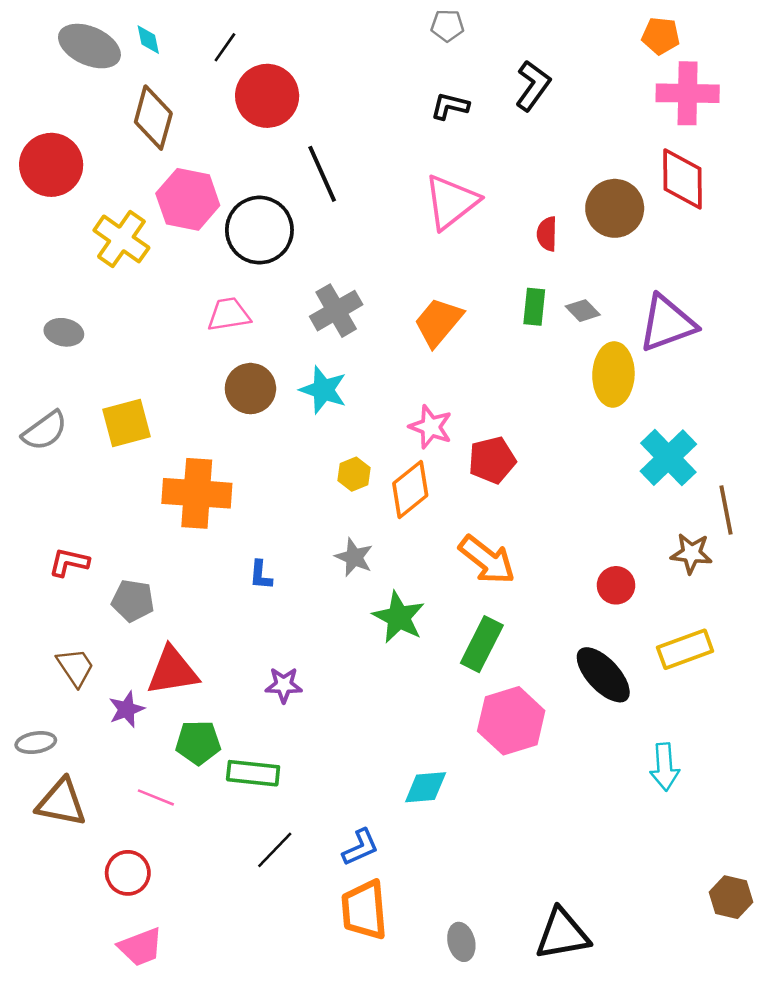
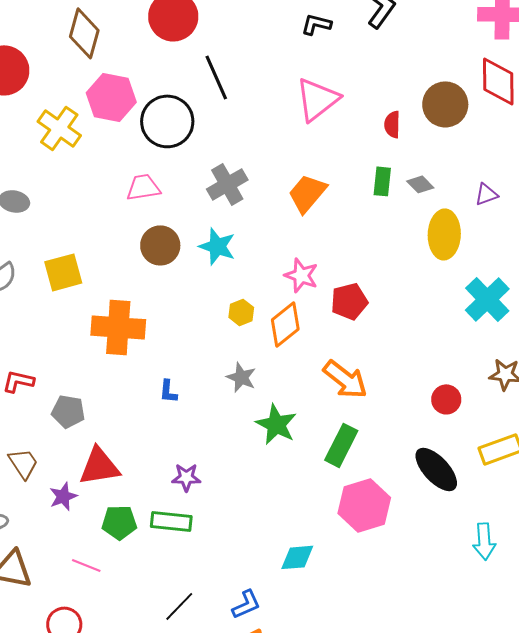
purple triangle: (667, 323) -> (486, 194), size x0.5
green rectangle: (253, 773) -> (171, 521), moved

